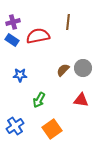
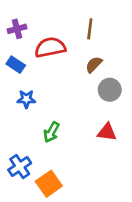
blue rectangle: (12, 40) -> (16, 65), moved
brown semicircle: (63, 70) -> (94, 65), moved
orange square: (52, 129) -> (49, 184), moved

